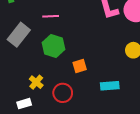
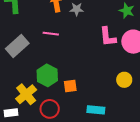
green hexagon: (54, 46) -> (47, 75), moved
yellow cross: (36, 82) -> (26, 94), size x1.5

